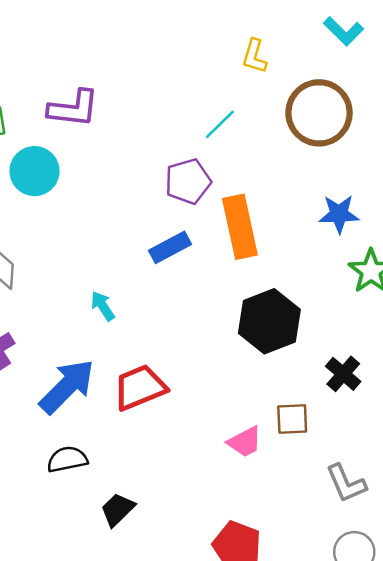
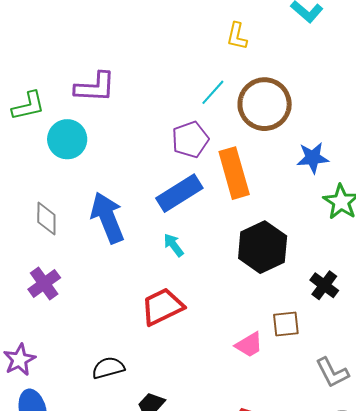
brown circle: (319, 113) -> (265, 104), moved
blue rectangle: (170, 247) -> (179, 193), size x1.4
cyan arrow: (103, 306) -> (174, 245), moved
blue arrow: (67, 386) -> (107, 218), moved, turned -63

